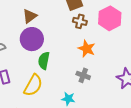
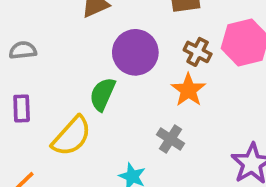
brown cross: (80, 21) -> (198, 52), moved
purple circle: (32, 39) -> (135, 52), moved

